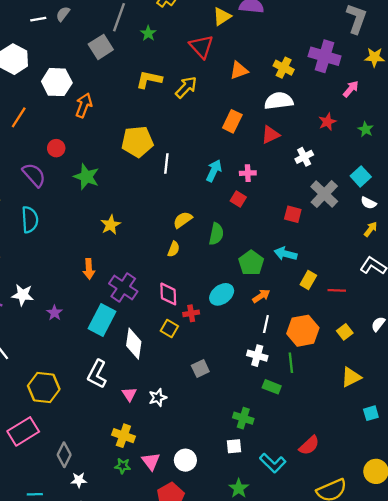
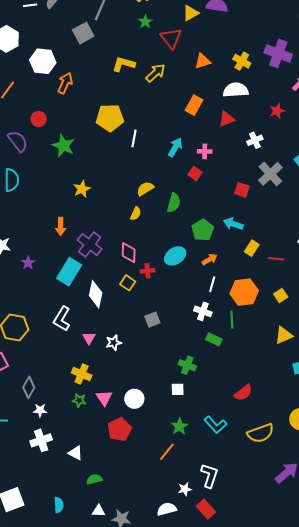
green star: (148, 33) -> (145, 22), moved
cyan L-shape: (273, 463) -> (215, 425), moved

